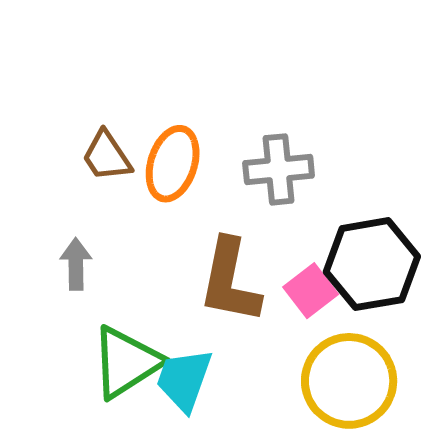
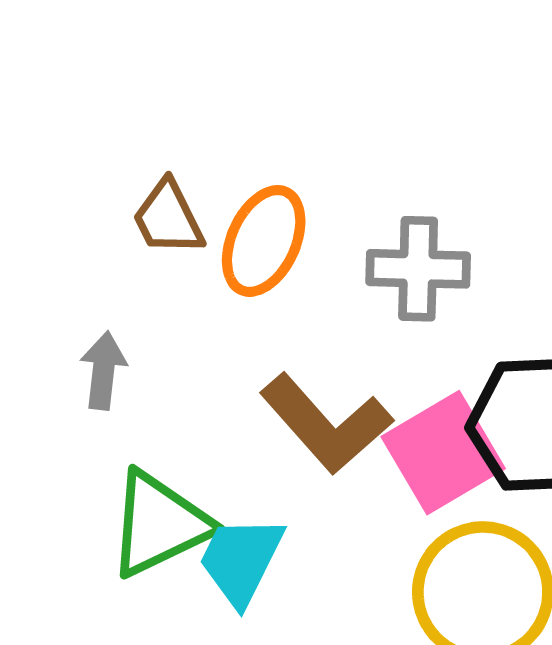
brown L-shape: (230, 281) -> (326, 424), turned -60
pink square: (311, 291) -> (443, 453), size x1.5

